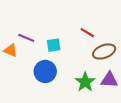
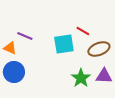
cyan square: (54, 45) -> (64, 44), moved, size x1.5
blue circle: (45, 71) -> (14, 72), moved

